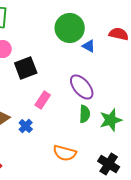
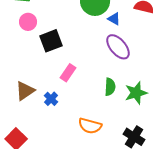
purple ellipse: (82, 87) -> (118, 47), moved

